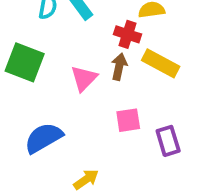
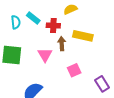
red cross: (128, 34) -> (53, 26), moved
purple rectangle: (168, 141) -> (102, 84), moved

